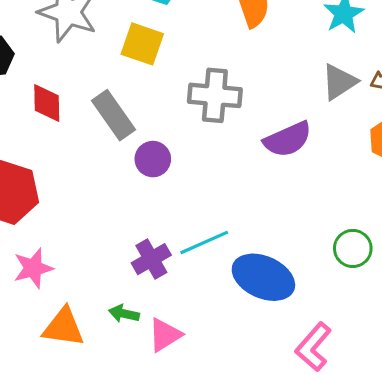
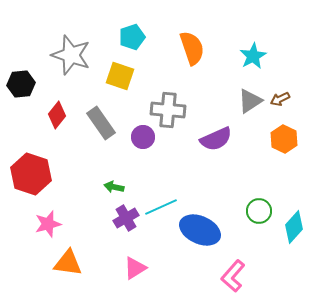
red diamond: (47, 103) -> (57, 115), turned 40
purple circle: (153, 159) -> (143, 137), moved
green arrow: (124, 314) -> (114, 187), moved

